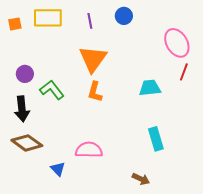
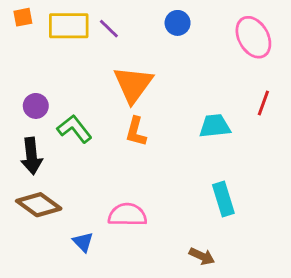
purple line: (90, 21) -> (109, 29), moved, turned -35
orange square: (15, 24) -> (23, 17), moved
pink ellipse: (177, 43) -> (253, 37), moved

